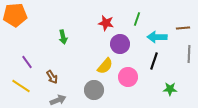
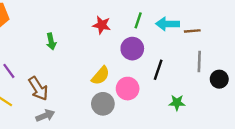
cyan arrow: (157, 37) -> (168, 24), moved
purple circle: (120, 44) -> (132, 49), moved
brown arrow: (52, 77) -> (38, 89), size x1.5
gray circle: (94, 90) -> (103, 104), moved

